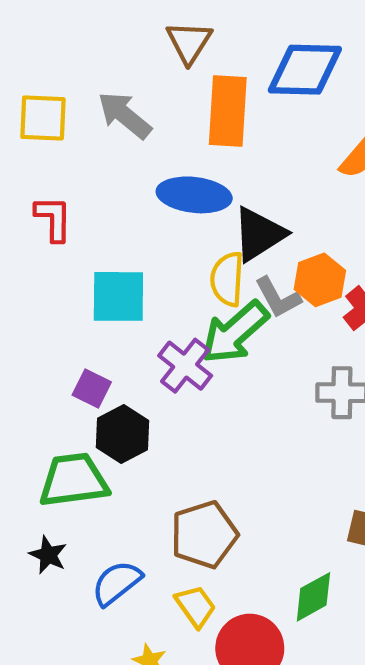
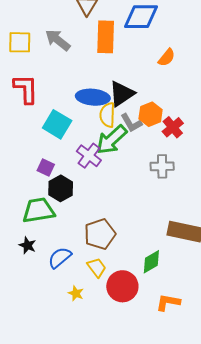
blue ellipse: (194, 195) -> (93, 97), moved
red L-shape: (53, 219) -> (26, 89), size x1.4
cyan square: (118, 296) -> (57, 124), turned 32

